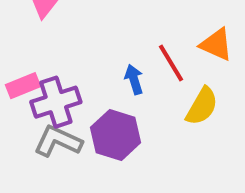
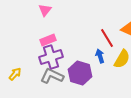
blue arrow: (134, 79) -> (100, 56), moved
pink rectangle: (23, 86) -> (48, 40), moved

